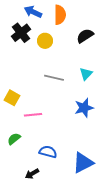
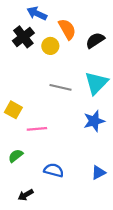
orange semicircle: (60, 15) -> (67, 29), moved, turned -30
cyan triangle: (86, 74) -> (96, 83), size x1.6
blue triangle: (83, 163) -> (99, 173), moved, size x0.6
black arrow: (32, 174) -> (26, 195), moved

